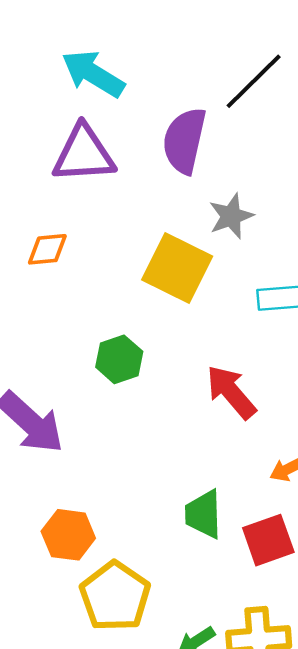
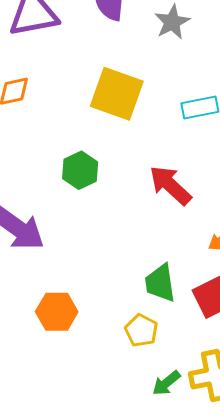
gray star: (231, 216) -> (172, 22), moved
yellow pentagon: (115, 596) -> (141, 330), moved, size x0.6

